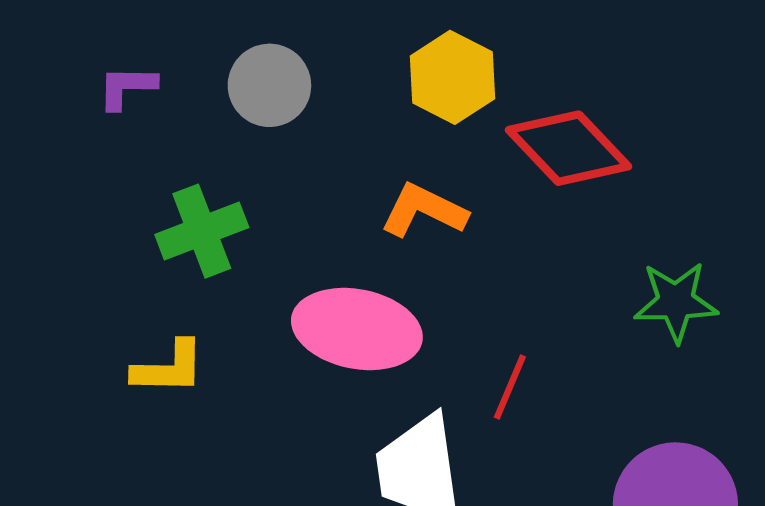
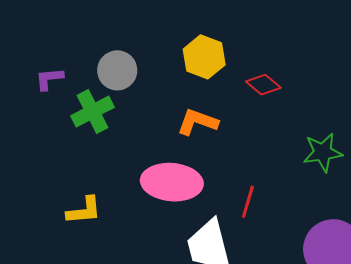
red diamond: (568, 148) -> (263, 85), size x0.6
green cross: (202, 231) -> (92, 112), moved

